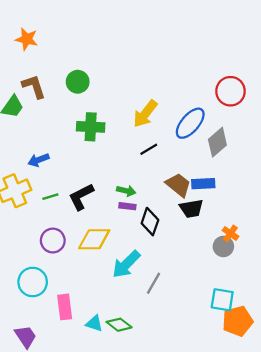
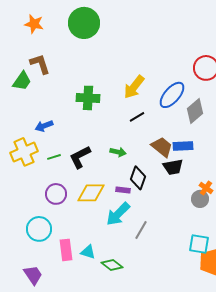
green circle: (78, 82) -> (84, 23), moved, size x1.6
purple rectangle: (127, 206) -> (123, 190), moved
cyan triangle: (94, 323) -> (88, 252), moved

